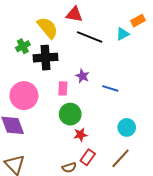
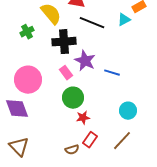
black cross: (46, 58) -> (64, 42), moved
purple star: (83, 76) -> (85, 61), size x1.5
pink rectangle: (63, 88) -> (66, 73), turned -40

